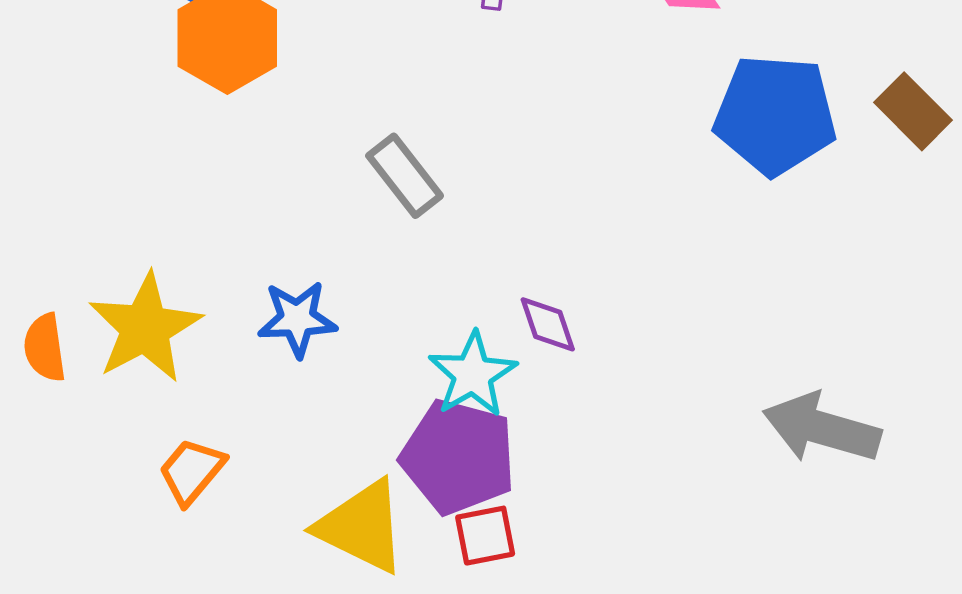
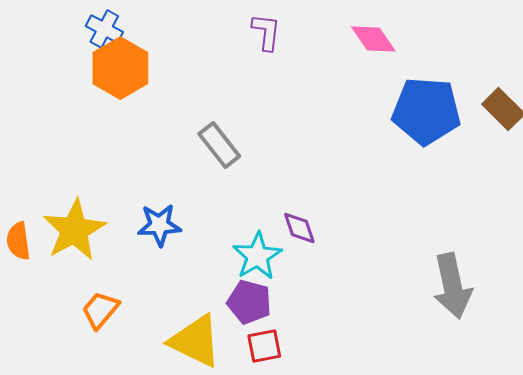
gray arrow: (822, 428) -> (452, 286), turned -118
purple pentagon: (458, 457) -> (249, 302), size x0.7

